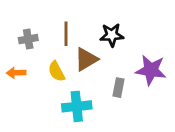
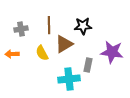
cyan cross: (77, 106) -> (69, 79), moved

